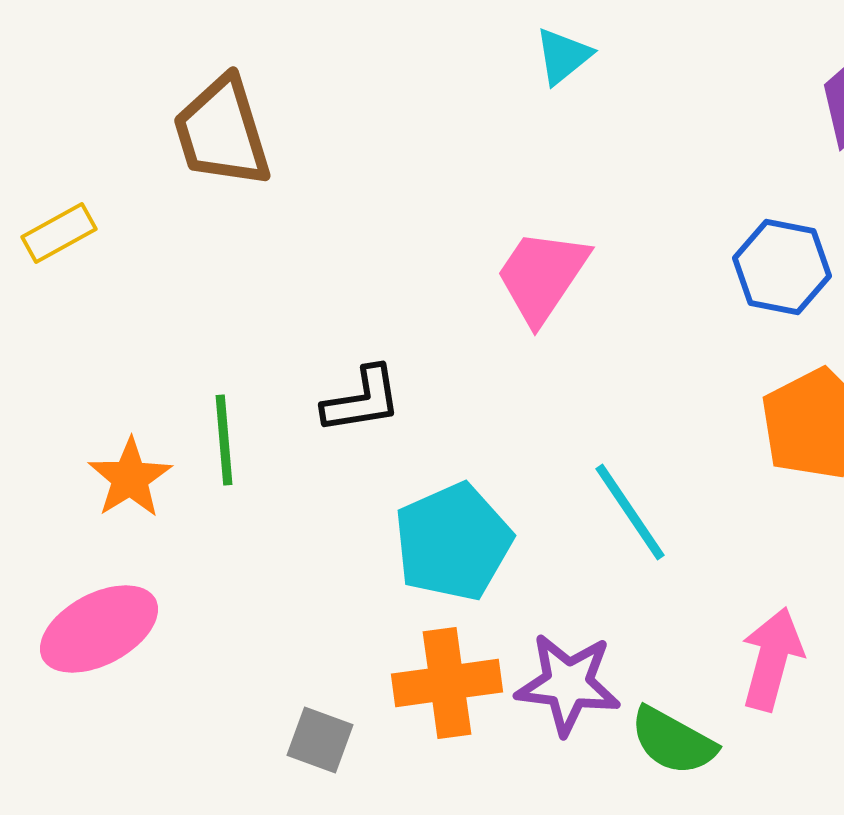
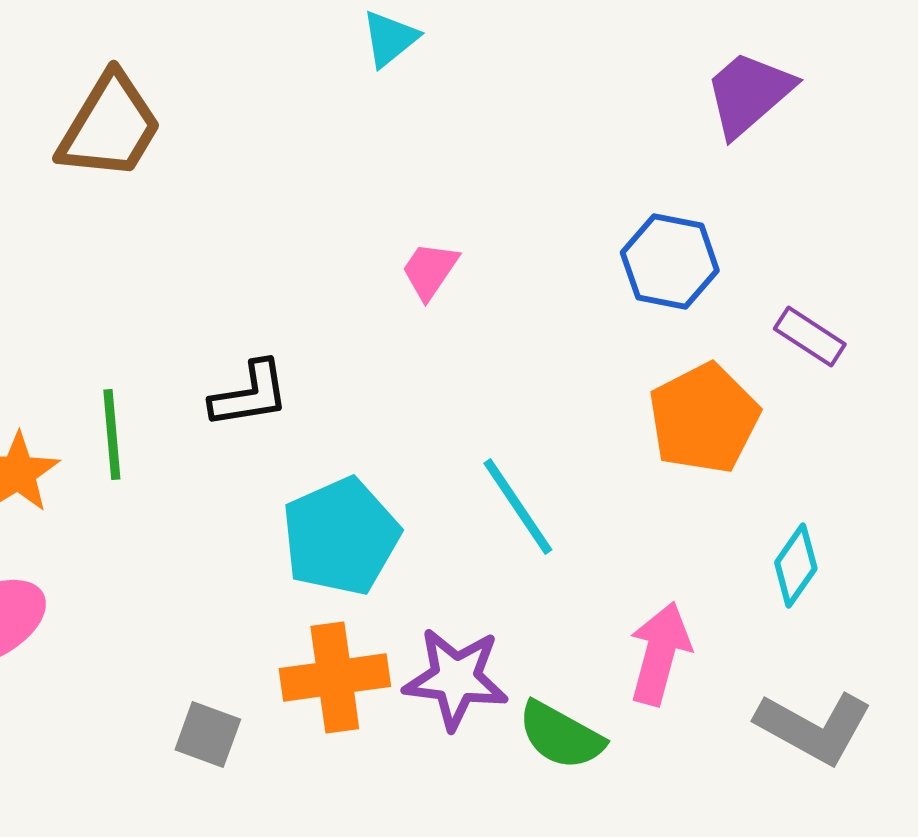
cyan triangle: (563, 56) -> (390, 38), moved
brown trapezoid: (222, 132) -> (110, 126), turned -132
pink trapezoid: (542, 276) -> (430, 270), size x0.6

